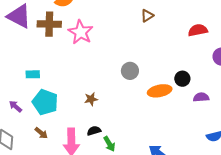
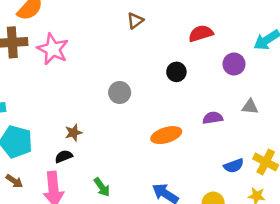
black circle: (182, 79) -> (176, 72), moved
orange ellipse: (160, 91) -> (166, 135), moved
black semicircle: (94, 131) -> (64, 156), moved

